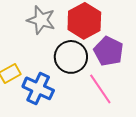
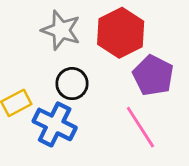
black circle: (71, 57) -> (72, 84), moved, size x0.7

